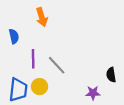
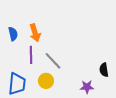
orange arrow: (42, 17) -> (35, 33), moved
yellow circle: (40, 87) -> (46, 81), moved

